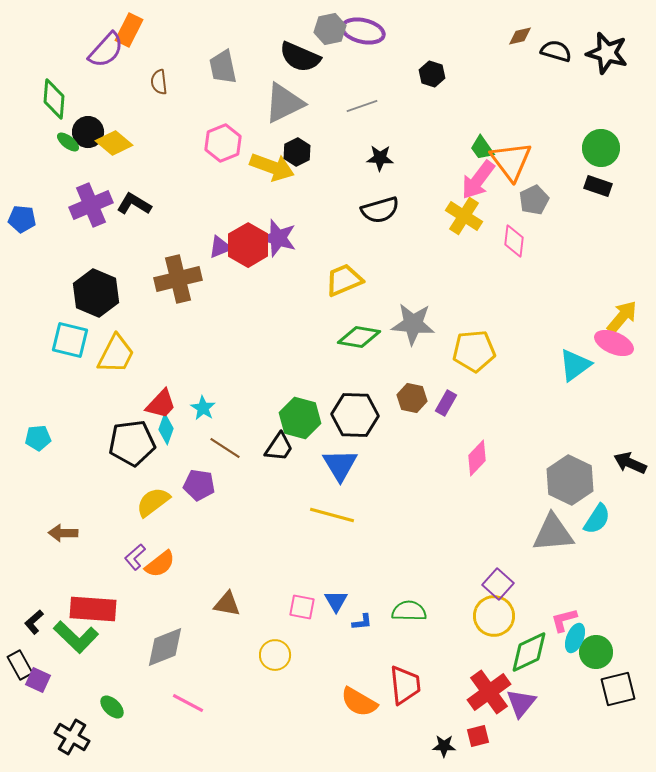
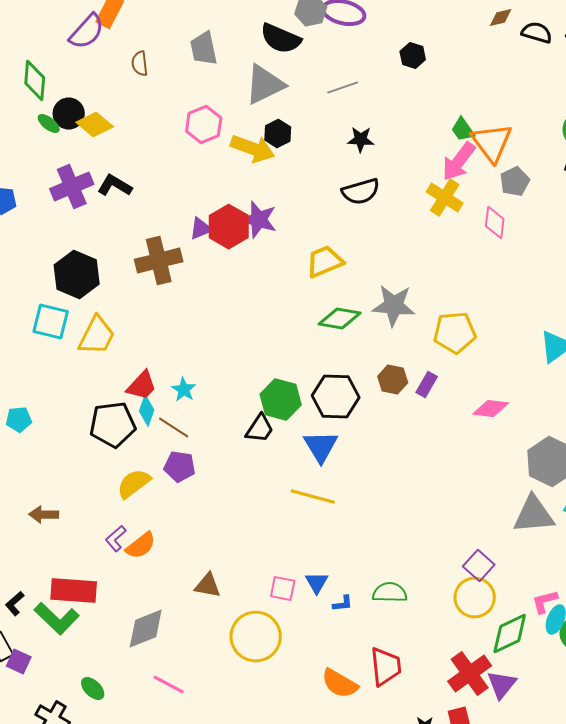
brown line: (225, 448) -> (174, 428), moved
pink diamond: (477, 458) -> (491, 408), moved, turned 54
yellow circle: (275, 655) -> (256, 636), size x1.6

